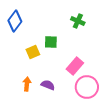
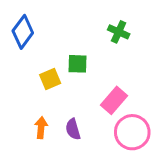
purple semicircle: (48, 85) -> (73, 129), turned -128

